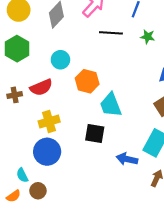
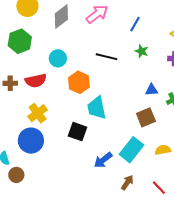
black line: (111, 33) -> (107, 57), moved
yellow cross: (49, 121) -> (38, 113), turned -30
blue arrow: (127, 159) -> (103, 160), turned -60

